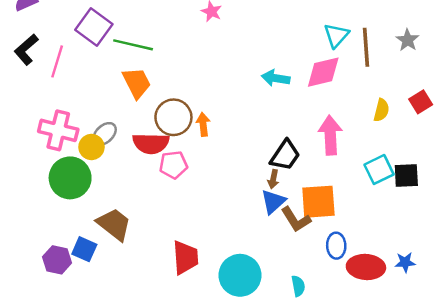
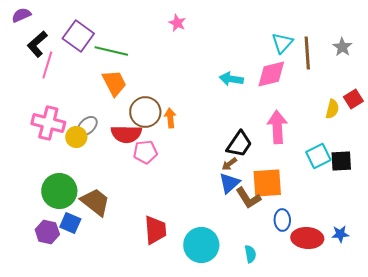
black L-shape: (26, 50) -> (37, 44), moved
yellow semicircle: (381, 110) -> (332, 109), moved
green circle: (70, 178) -> (59, 191), moved
brown arrow: (273, 179) -> (229, 164), turned 42

